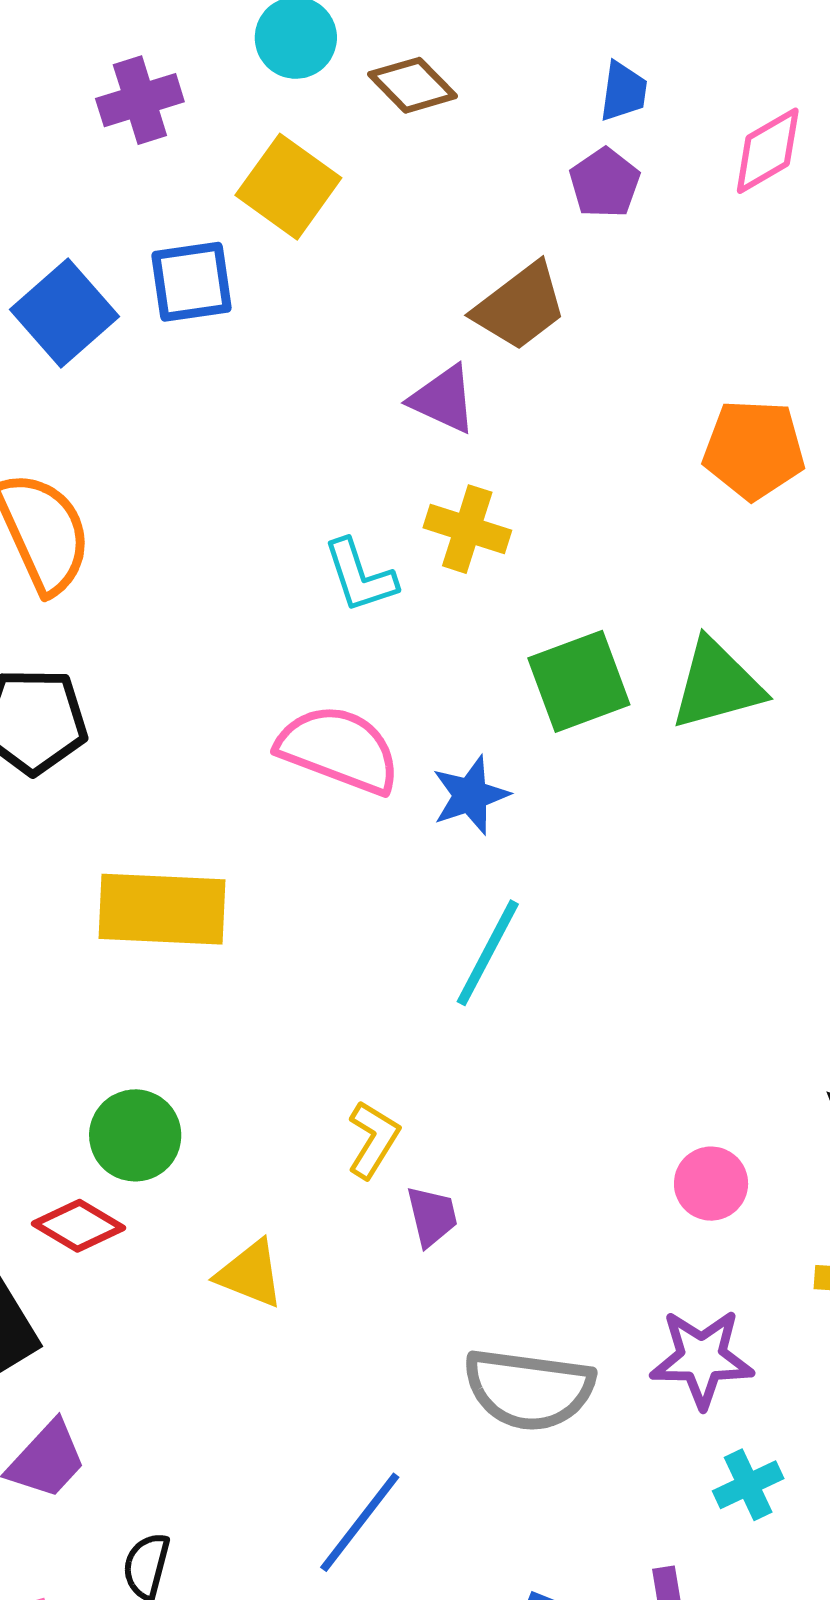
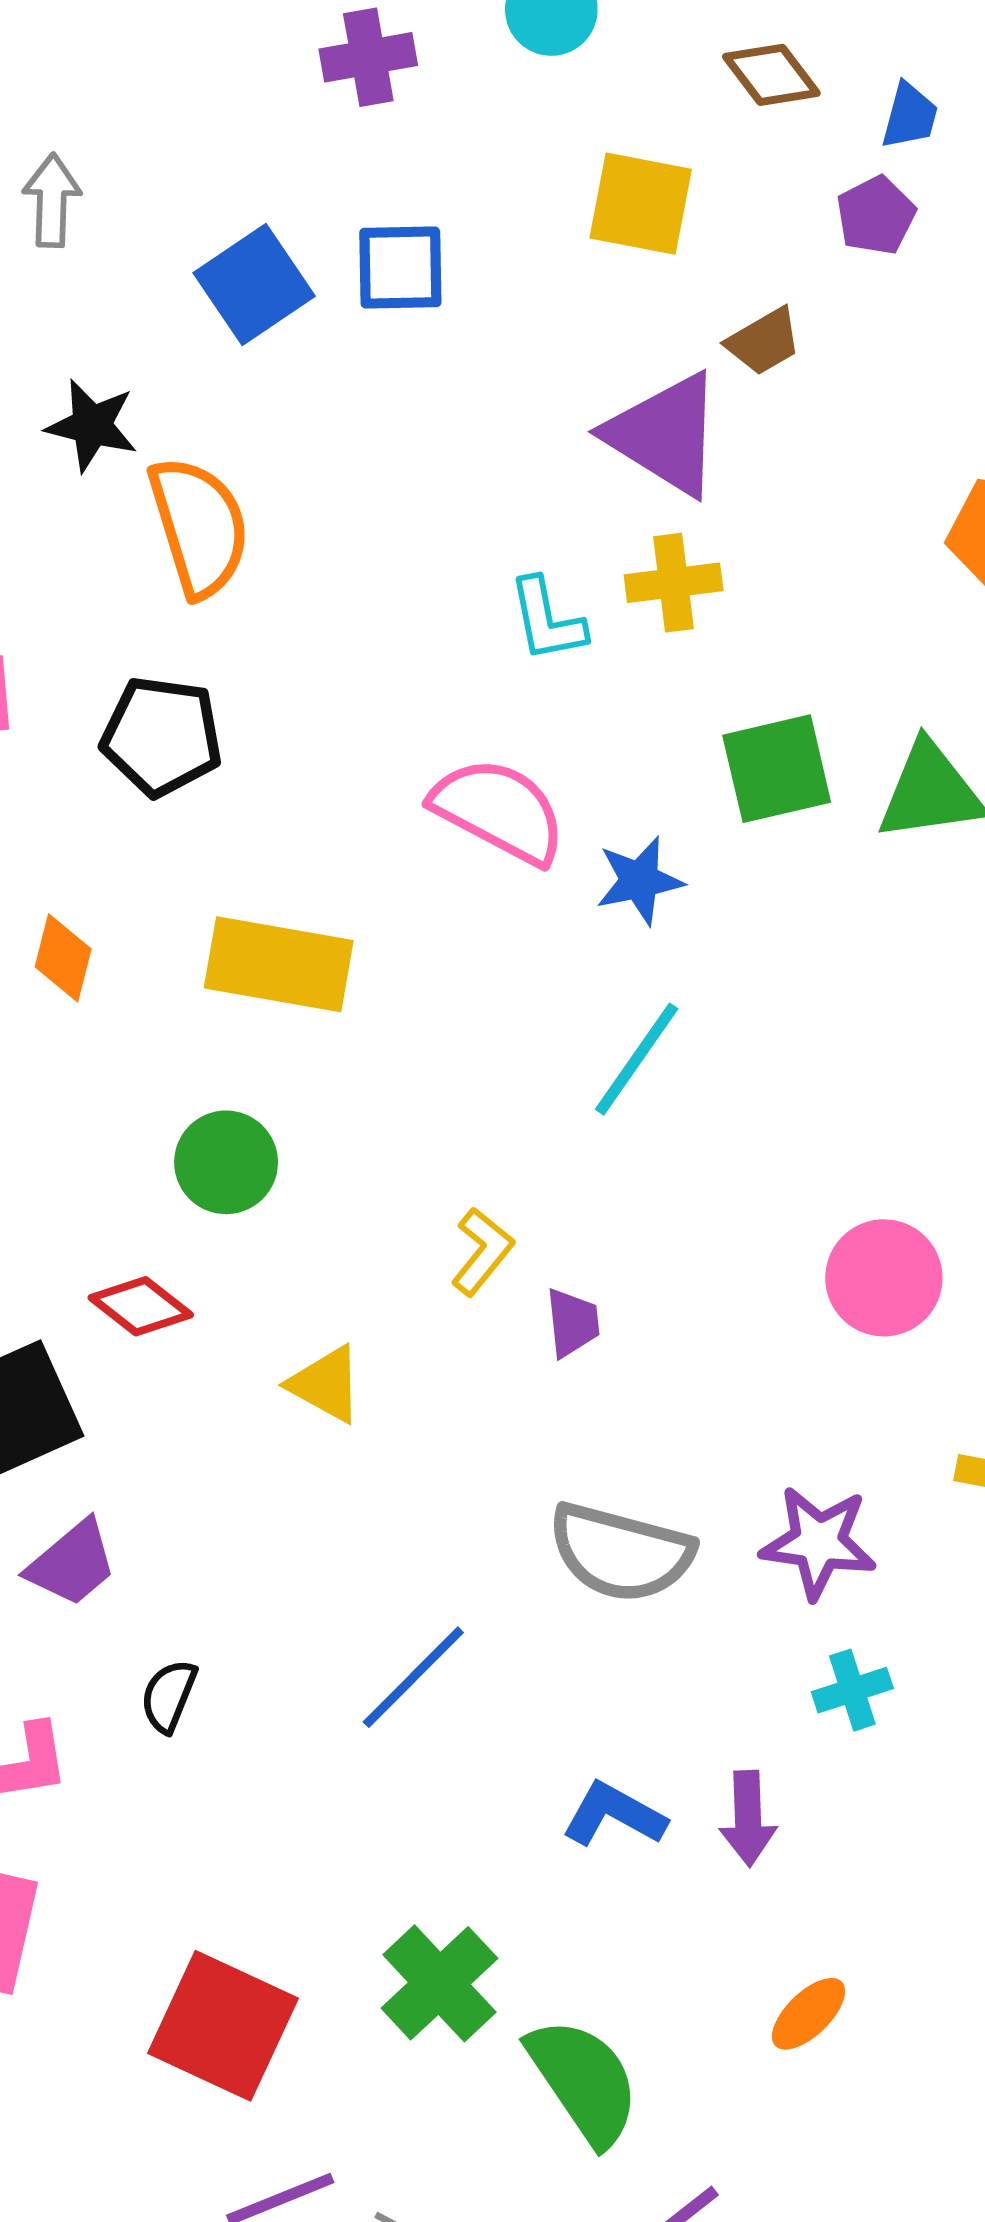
brown diamond: (412, 85) -> (771, 75), moved
yellow square: (288, 187) -> (641, 204), moved, turned -32
brown trapezoid: (520, 306) -> (764, 342), size x0.7
purple triangle: (443, 399) -> (665, 434), size x1.6
yellow cross: (467, 529) -> (674, 583), turned -32
green circle: (135, 1135) -> (226, 1162), moved
pink circle: (711, 1184) -> (884, 1278), moved, size x1.4
purple trapezoid: (432, 1216) -> (573, 1323), moved

